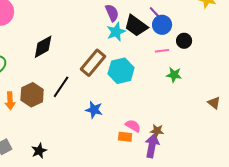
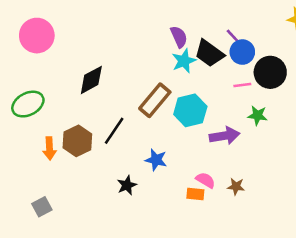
black circle: (184, 41) -> (270, 72), size x1.6
purple arrow: (152, 146) -> (225, 136), moved, turned 70
black star: (39, 151) -> (127, 185), moved

